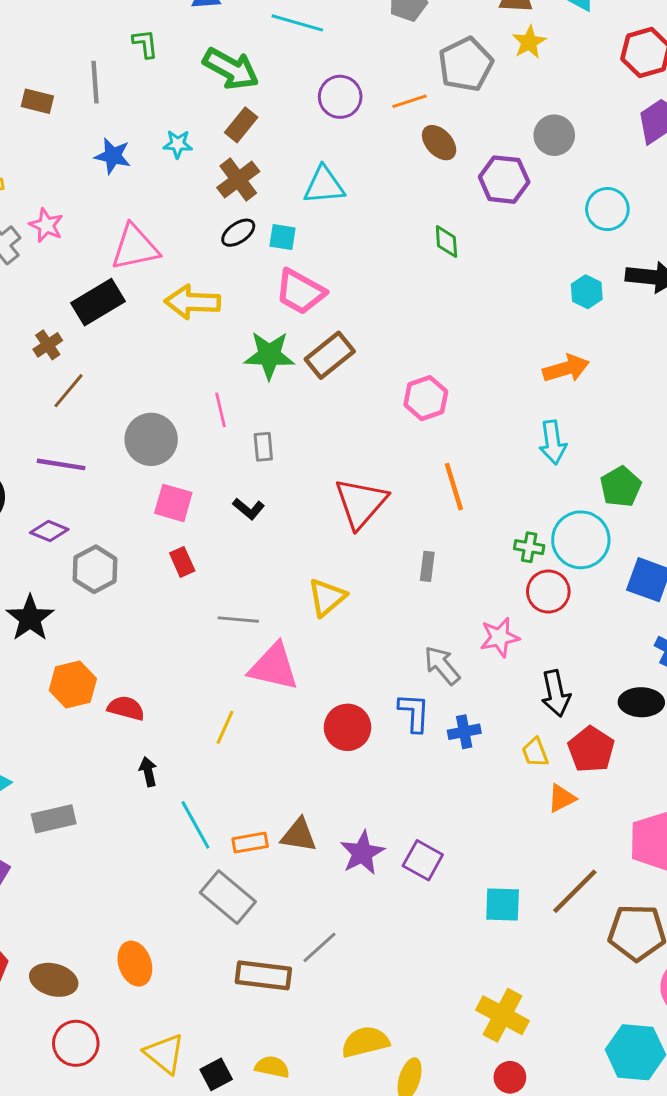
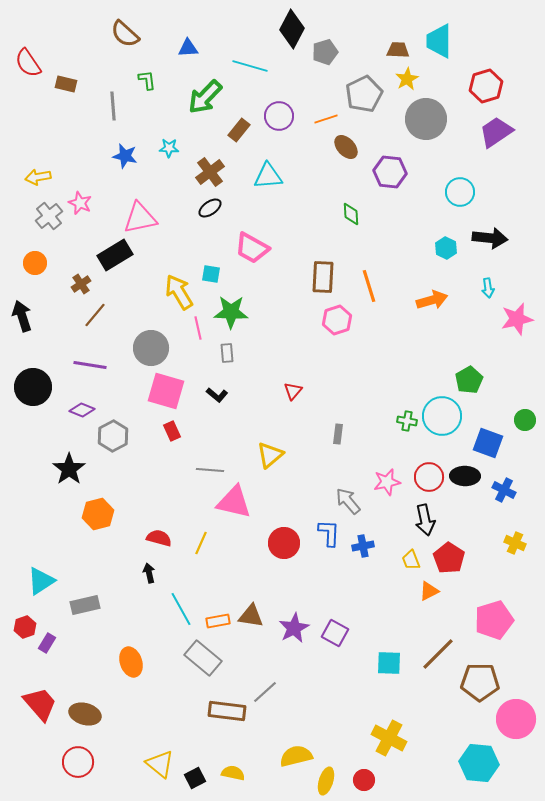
green arrow: (231, 69) -> (205, 97), turned 105
brown rectangle: (37, 101) -> (66, 84), moved
brown rectangle: (241, 125) -> (239, 130), moved
gray circle: (554, 135) -> (426, 119), moved, size x1.5
cyan square: (283, 237) -> (211, 274), moved
yellow arrow: (192, 302) -> (179, 292), moved, turned 57
green star: (269, 355) -> (231, 312), moved
brown rectangle: (330, 355) -> (323, 277), moved, turned -48
cyan arrow: (553, 442) -> (488, 288), moved, size x0.7
orange line: (454, 487) -> (369, 286), moved
pink square: (173, 503) -> (166, 391), size x1.4
red triangle: (361, 503) -> (293, 391), size x0.5
red circle: (548, 591) -> (429, 477), moved
black ellipse: (641, 702) -> (465, 476), moved
red semicircle: (126, 708) -> (159, 538), moved
orange ellipse: (135, 964) -> (131, 662), moved
red circle: (76, 1043) -> (78, 762), moved
red circle: (510, 1077) -> (364, 780), moved

